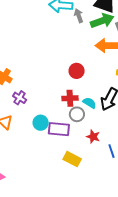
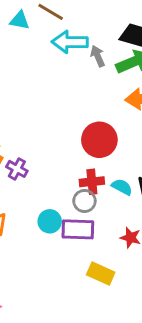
red circle: (77, 71) -> (99, 140), size x1.5
purple cross: (20, 98) -> (17, 169), moved
gray circle: (77, 114) -> (84, 201), moved

